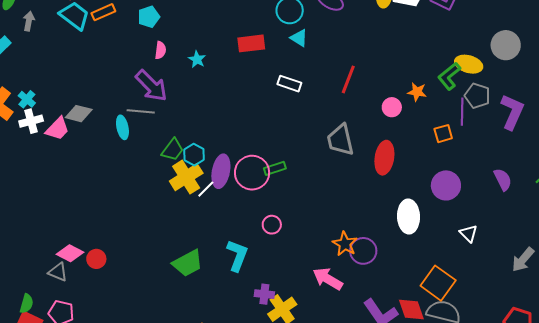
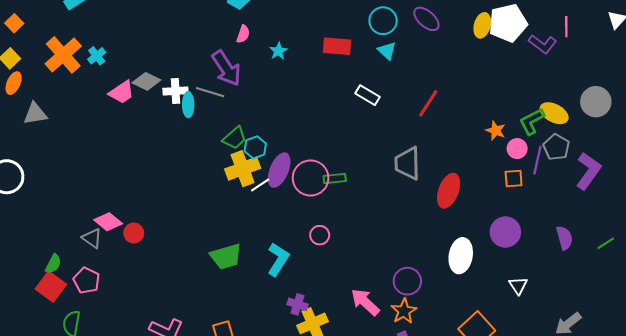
pink circle: (392, 107) -> (517, 149), moved
white cross: (31, 121) -> (175, 91), moved
orange star: (345, 244) -> (404, 311), moved

